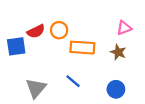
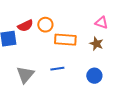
pink triangle: (124, 28) -> (101, 23), turned 40
blue line: (73, 81) -> (57, 69), turned -48

